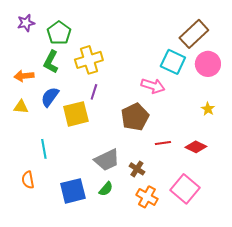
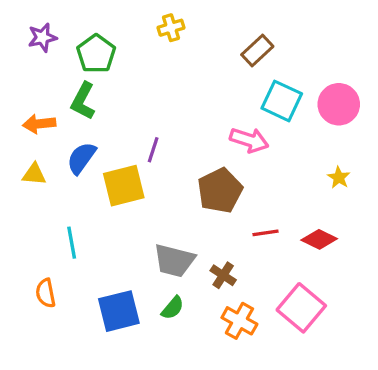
brown rectangle: (194, 34) -> (257, 50), moved, size x0.7
yellow cross: (89, 60) -> (171, 28), moved, size x0.6
gray trapezoid: (107, 160) -> (174, 261), turned 40

